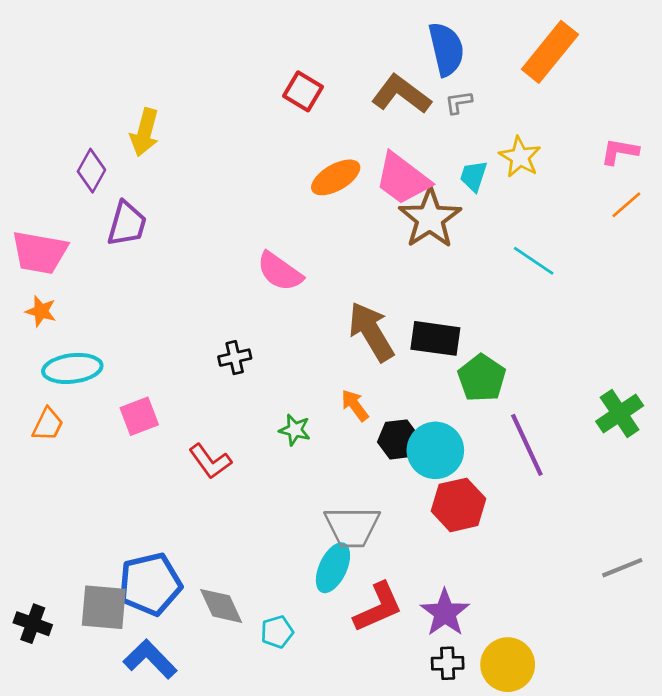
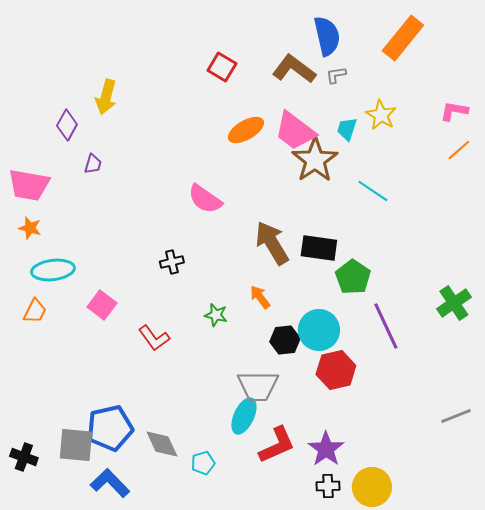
purple trapezoid: (127, 224) -> (93, 164), size x0.6
cyan line: (534, 261) -> (373, 191), moved
pink square: (139, 416) -> (102, 305), turned -32
black hexagon: (398, 439) -> (285, 340), moved

